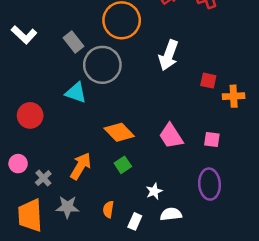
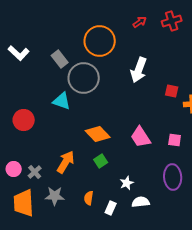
pink circle: (18, 164) -> (14, 169), moved

